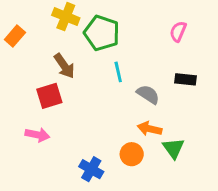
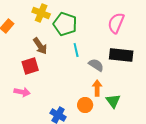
pink semicircle: (178, 32) -> (116, 23), size x1.5
black rectangle: (186, 79) -> (121, 55), size x1.6
orange arrow: (150, 129) -> (97, 88), turned 77

